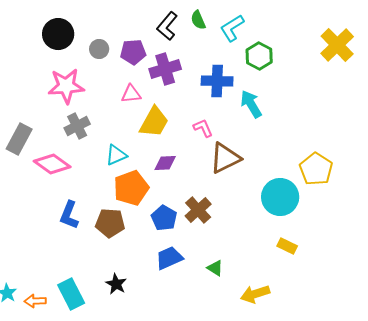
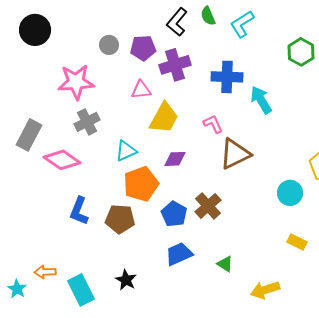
black circle: (58, 34) -> (35, 30), moved
green hexagon: (259, 56) -> (301, 52), moved
cyan circle: (280, 197) -> (290, 193), size x0.7
orange arrow: (35, 301) -> (45, 272), moved

